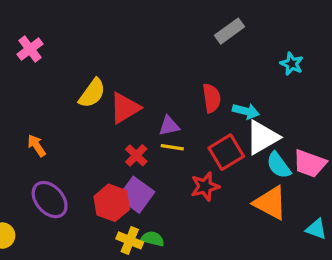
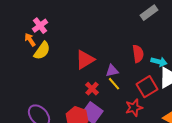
pink cross: (30, 49) -> (40, 26), moved
yellow semicircle: (92, 93) -> (42, 51), moved
orange arrow: (37, 146) -> (30, 40), moved
yellow line: (172, 147) -> (114, 84), turned 40

